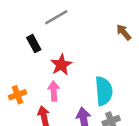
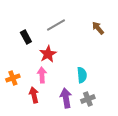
gray line: (56, 17) -> (56, 25), moved
cyan semicircle: (104, 91) -> (82, 75), size x0.7

